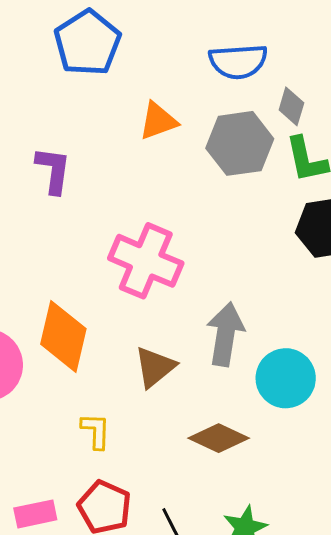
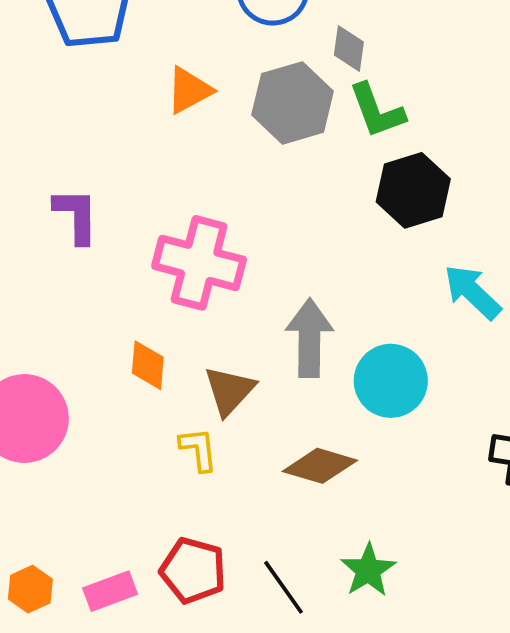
purple L-shape: (53, 170) -> (76, 216), moved
orange diamond: (63, 336) -> (148, 365), moved, size x0.6
yellow L-shape: (96, 431) -> (198, 449), moved

